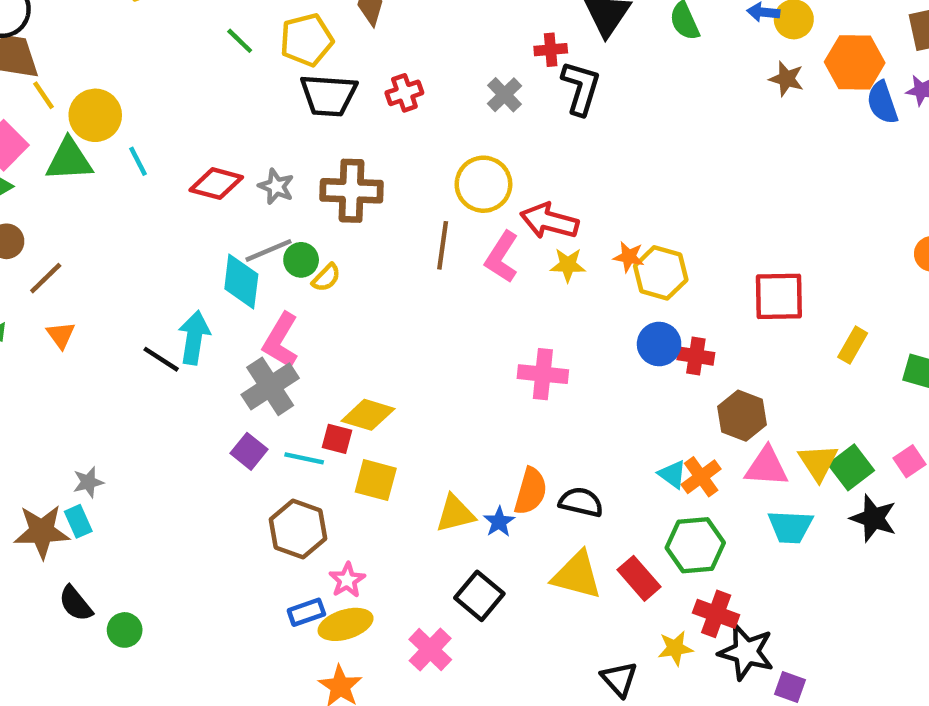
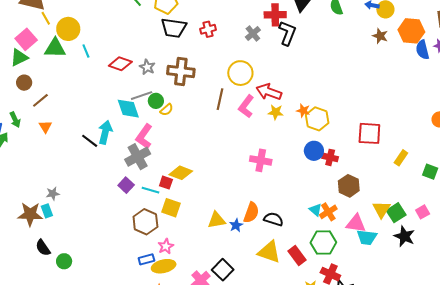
red cross: (551, 50) -> (275, 15), size x1.5
cyan diamond: (241, 281) -> (128, 109), turned -30
pink triangle: (767, 467) -> (356, 223), moved
yellow square: (376, 480) -> (171, 208), moved
black square: (479, 596) -> (223, 270), moved

